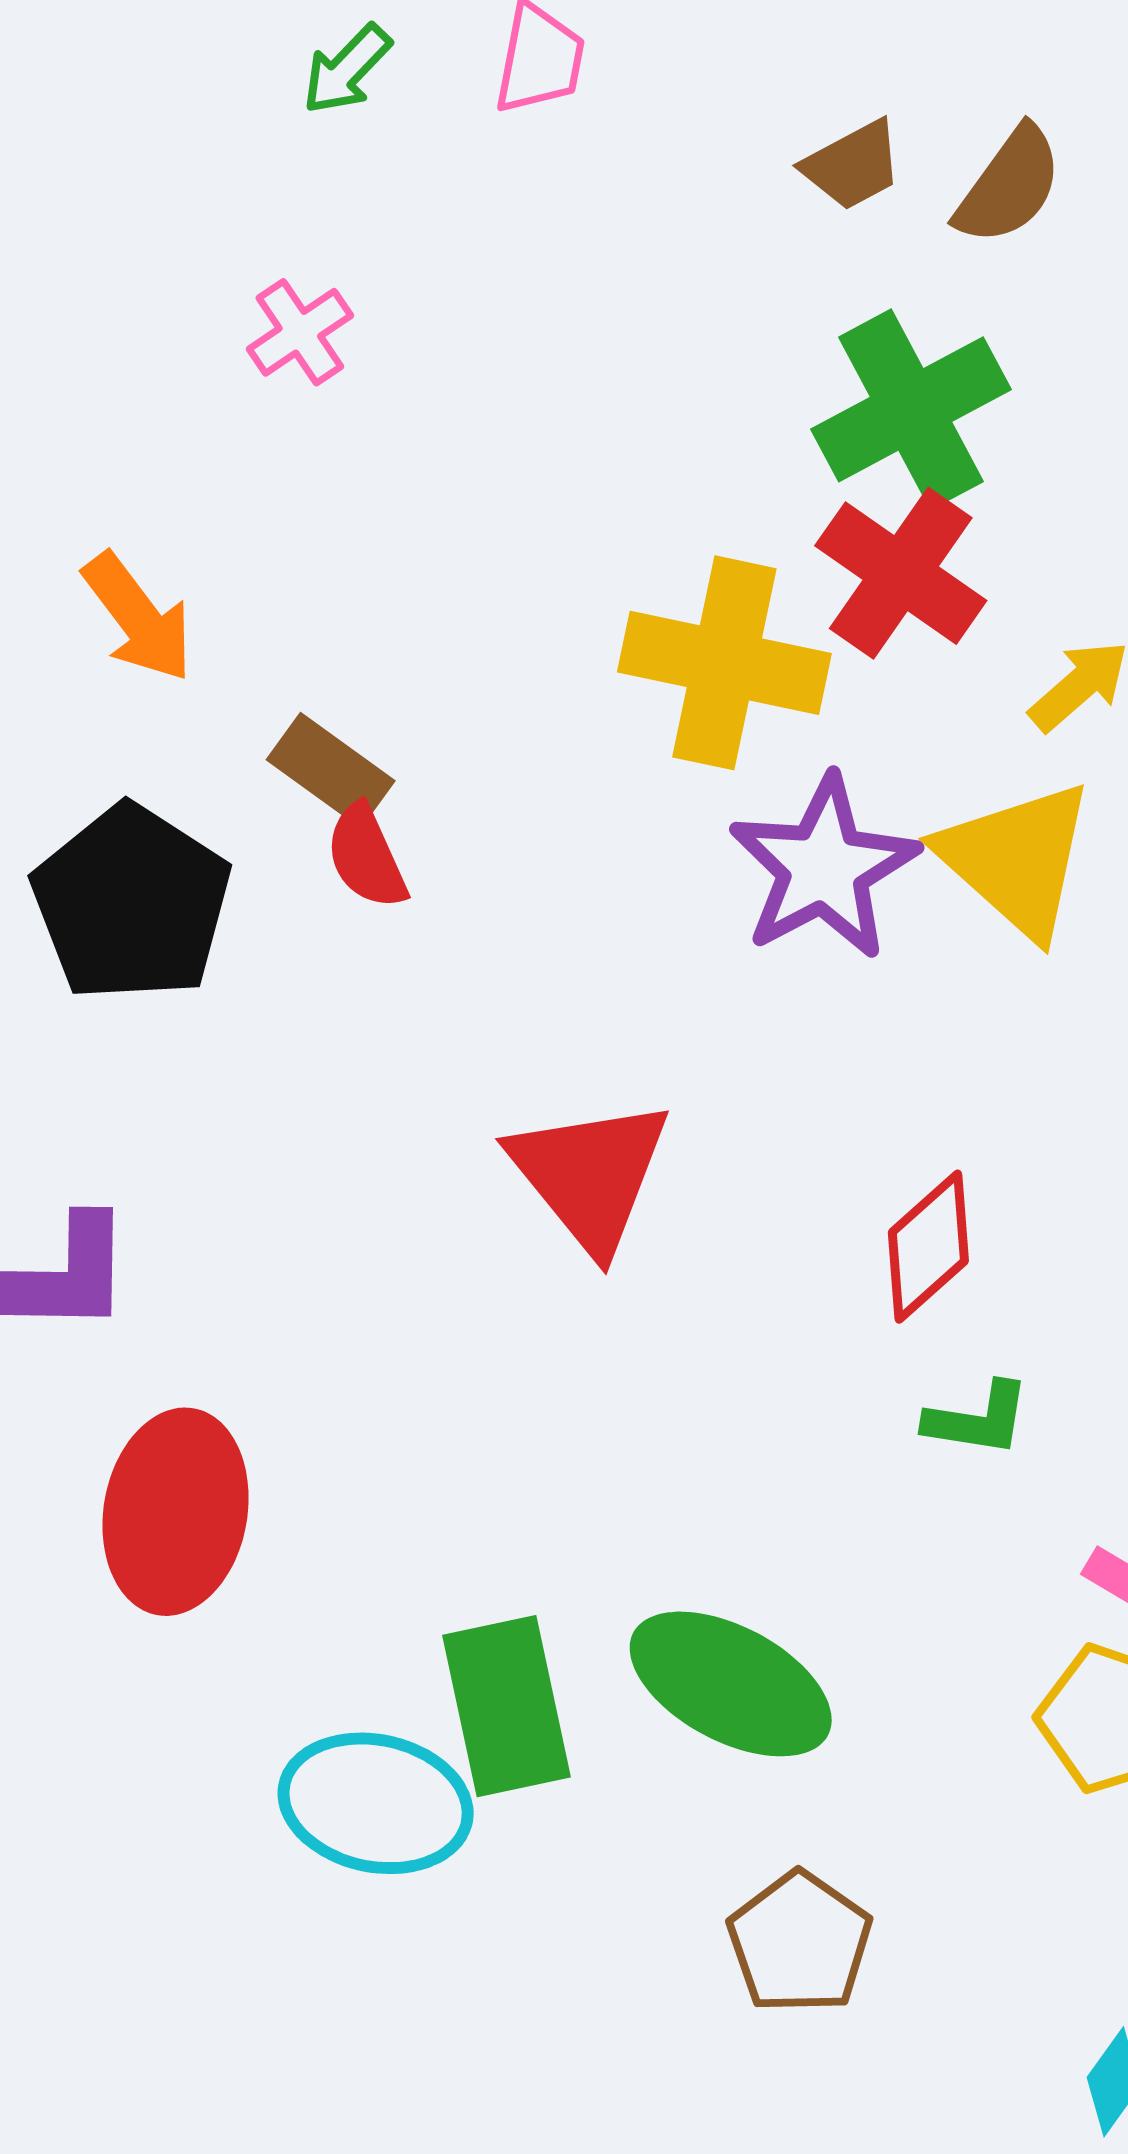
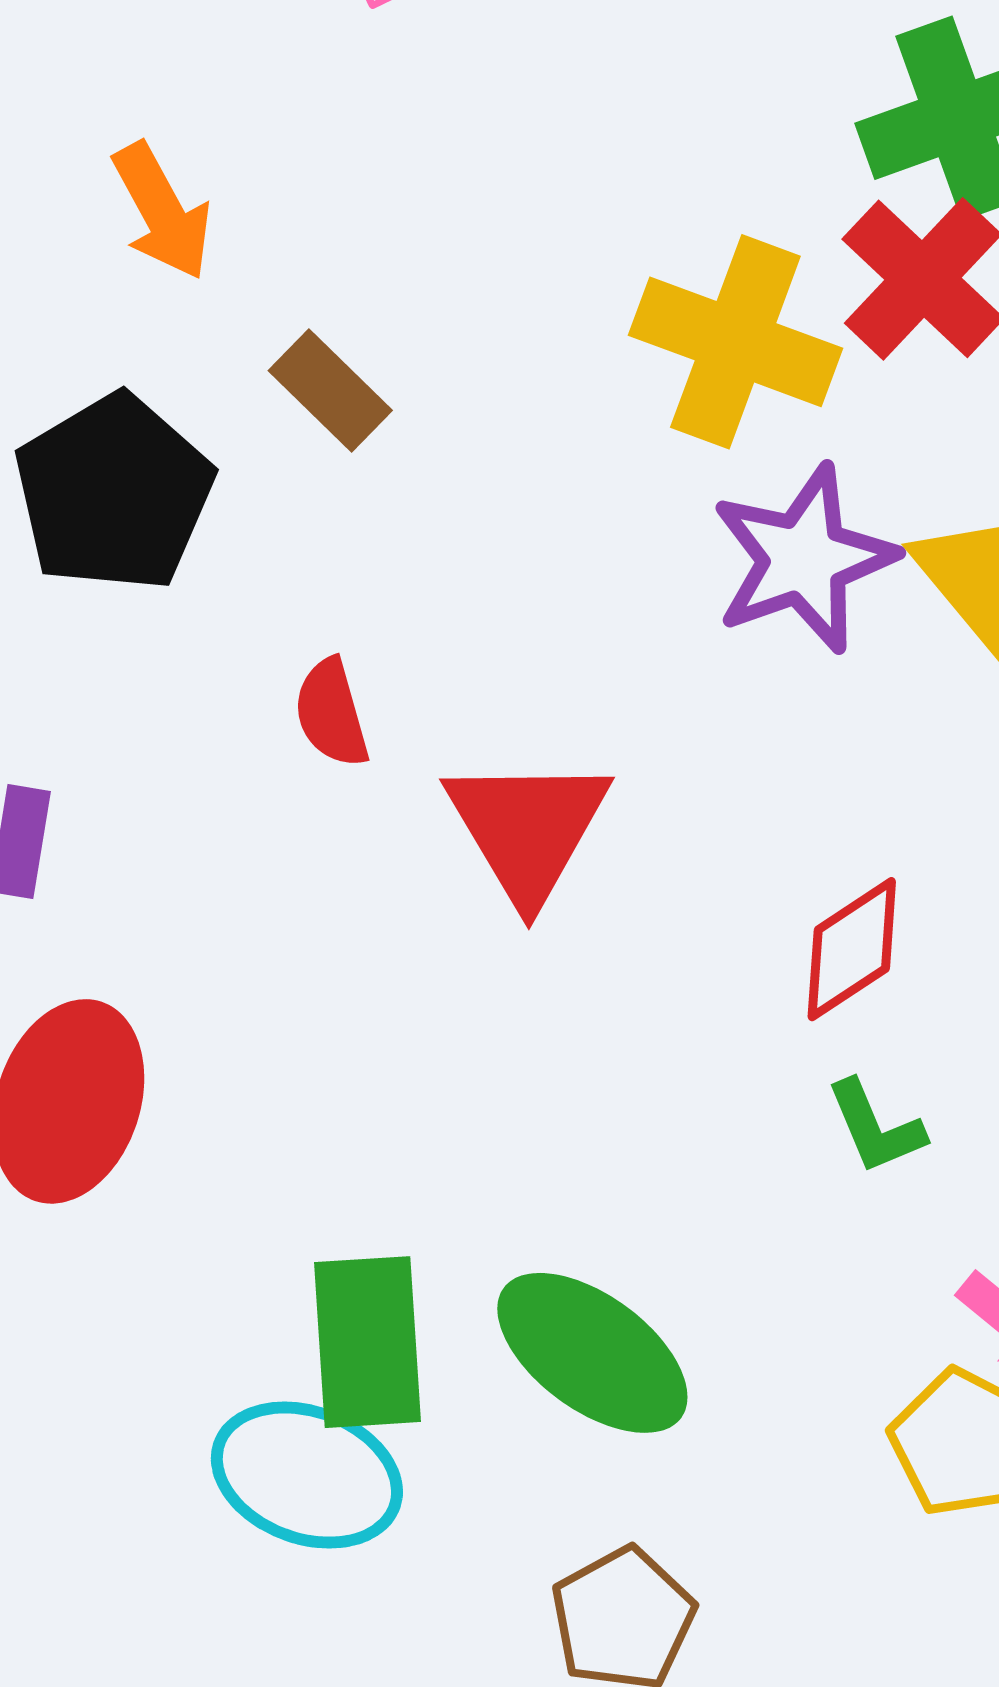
red semicircle: (366, 856) -> (331, 713), moved
green L-shape: (978, 1419) -> (875, 1127), turned 50
cyan ellipse: (376, 1803) -> (307, 1475), moved

